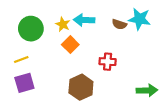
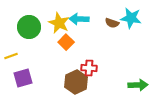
yellow star: (63, 24) -> (59, 23), size x1.5
yellow line: (21, 59) -> (11, 56), moved
red cross: (108, 62) -> (89, 68), moved

